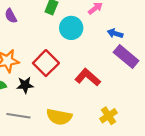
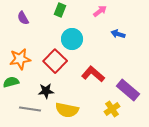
cyan circle: (71, 28) -> (72, 39), moved
purple rectangle: (126, 56) -> (128, 90), moved
black star: (25, 85) -> (46, 91), moved

